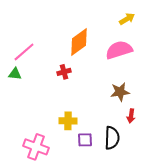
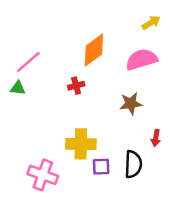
brown star: (120, 92) -> (131, 104), moved
yellow cross: (68, 121) -> (81, 144), size x1.4

